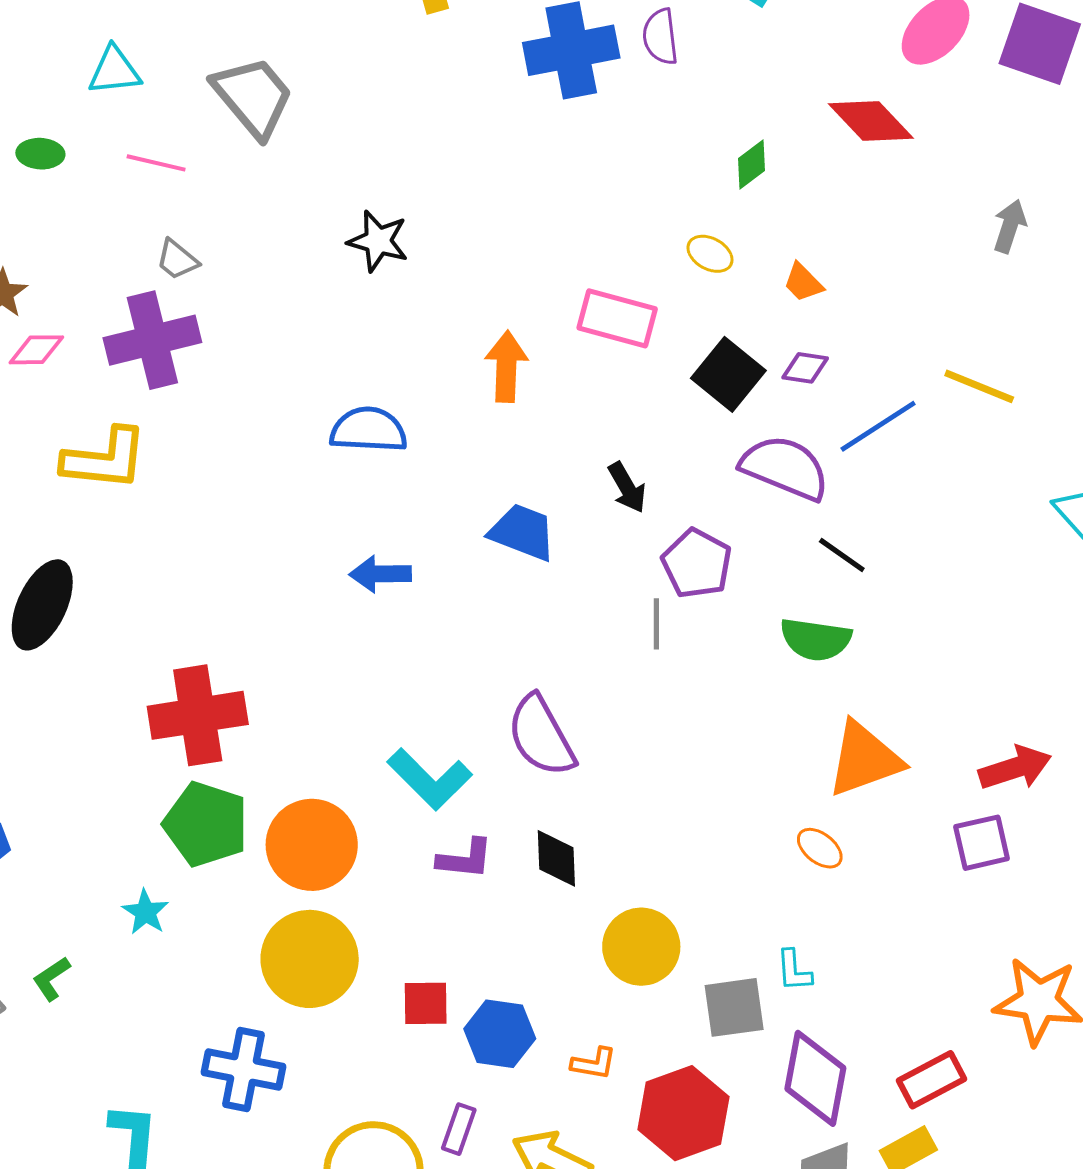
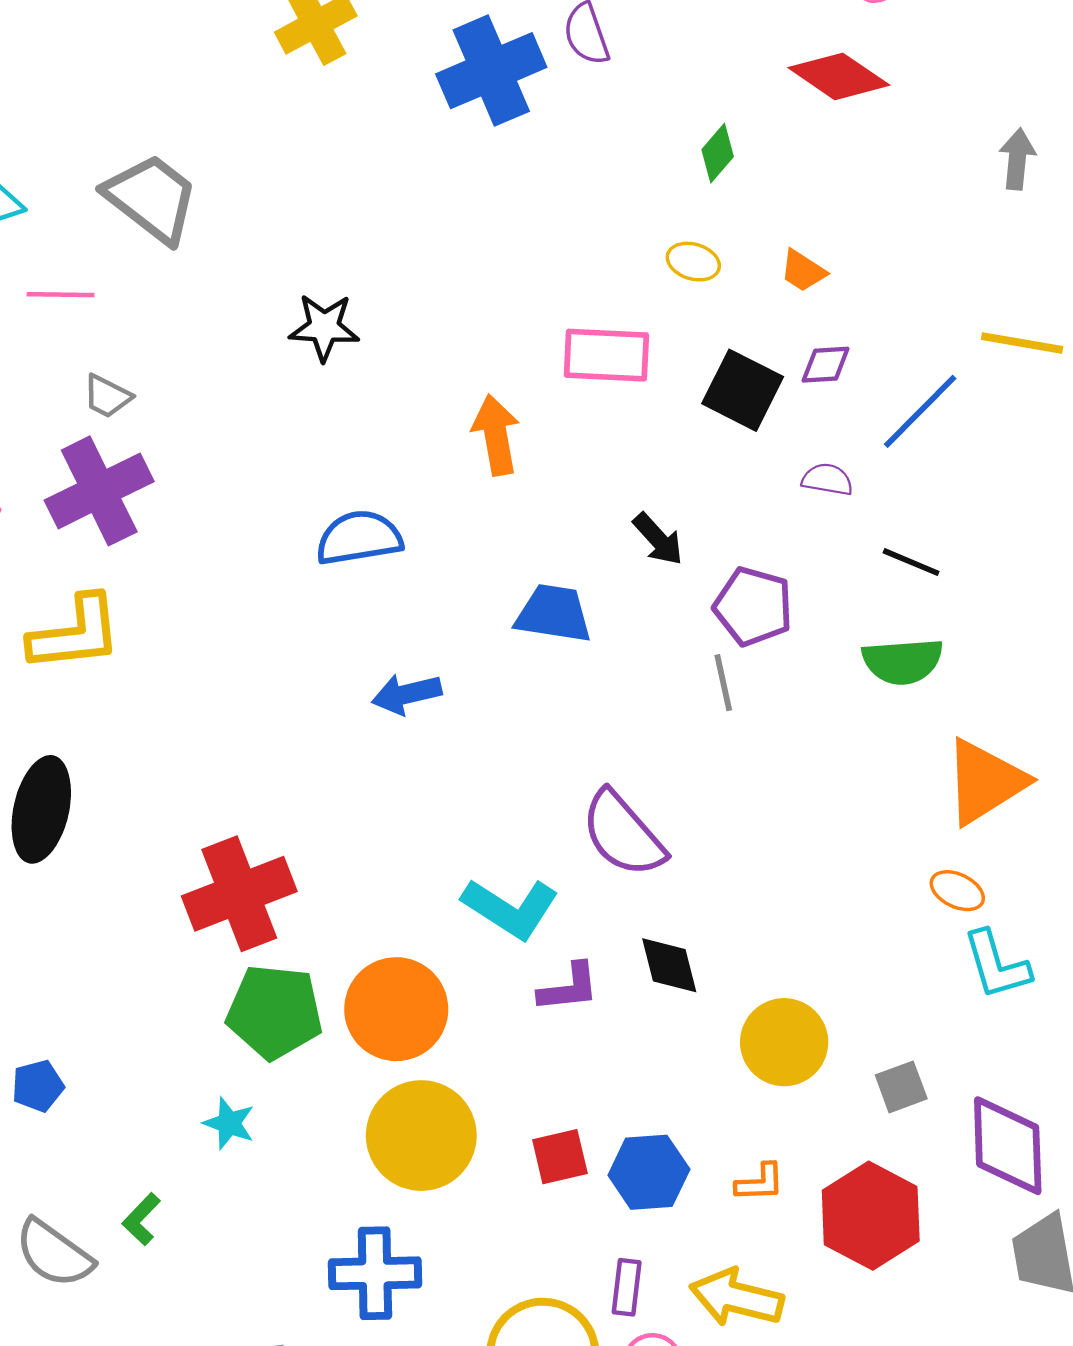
purple semicircle: (785, 468) -> (827, 479), size x0.5
cyan L-shape: (794, 971) -> (996, 965), moved, size x1.5
gray square: (734, 1007) -> (901, 1087), size x0.7

